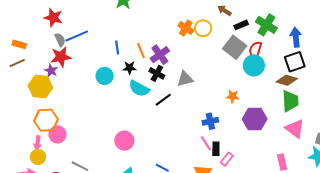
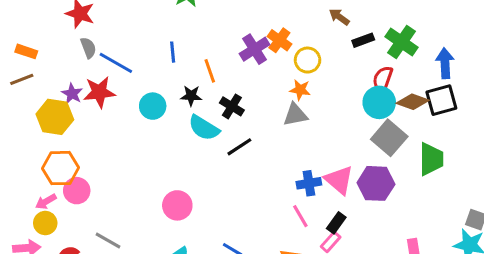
yellow circle: (203, 28) -> (308, 60), moved
blue line: (77, 36) -> (116, 63), moved, turned 50
gray square: (235, 47) -> (389, 138), moved
blue line: (117, 48) -> (173, 52), moved
purple cross: (160, 55) -> (255, 49), moved
red star: (61, 57) -> (99, 92), moved
gray triangle: (185, 79) -> (295, 115), moved
brown diamond: (287, 80) -> (413, 102), moved
orange star: (233, 96) -> (300, 90), moved
pink triangle: (295, 129) -> (339, 180), moved
pink arrow: (38, 143) -> (46, 202), turned 48
black rectangle: (216, 149) -> (336, 223), moved, turned 32

